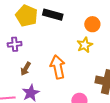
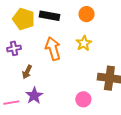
orange circle: (92, 24) -> (87, 14), moved
orange arrow: (58, 67) -> (53, 49), moved

